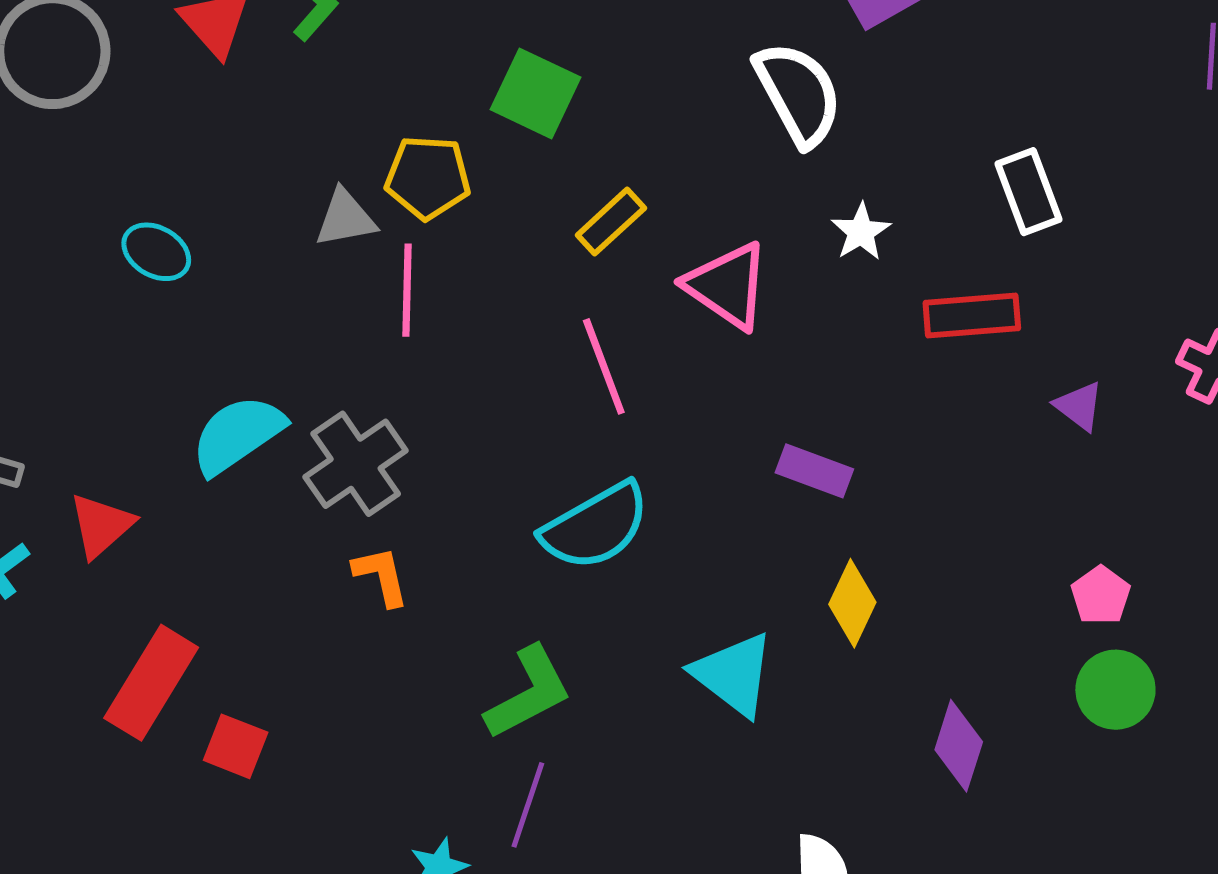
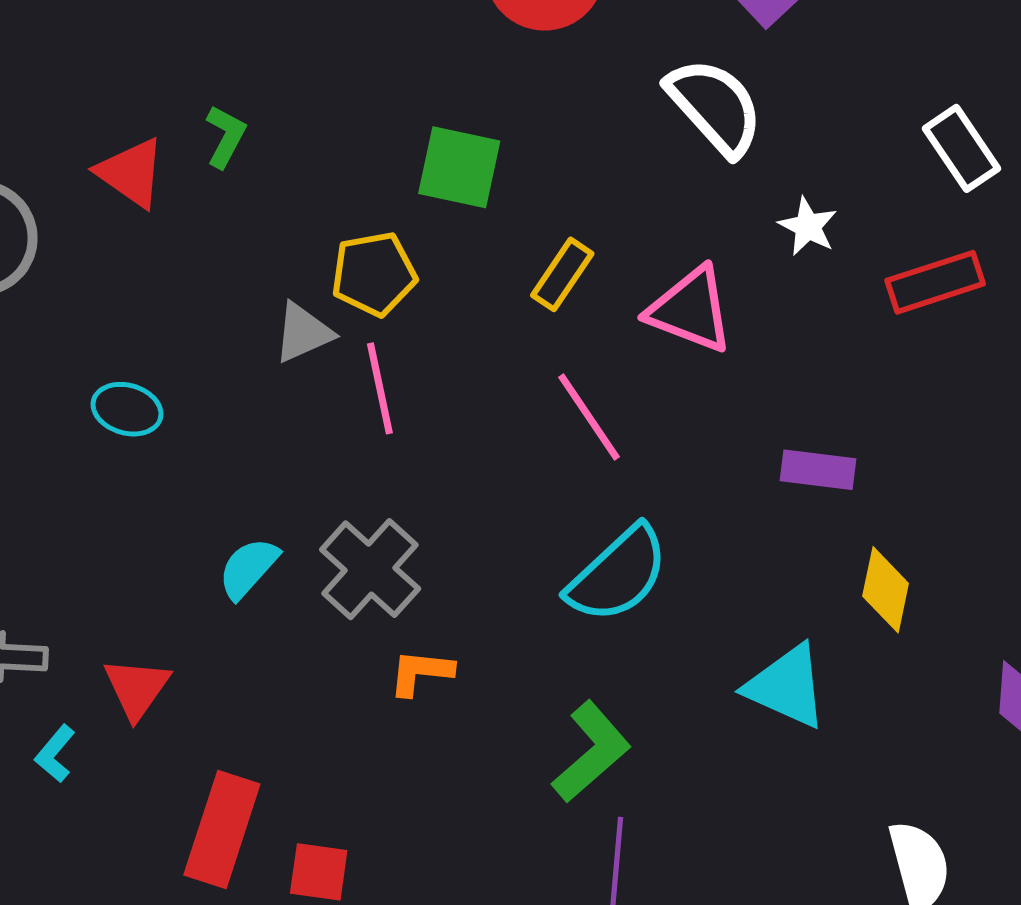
cyan semicircle: (237, 435) -> (248, 568), size x0.7
orange L-shape: (381, 576) -> (421, 672), turned -58

